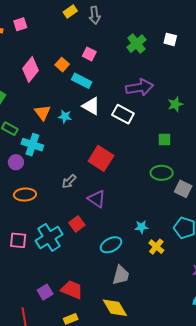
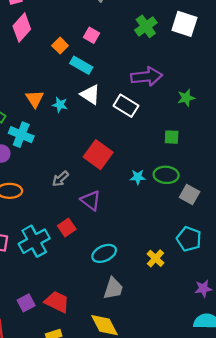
white square: (170, 39) -> (184, 24), size x1.6
pink diamond: (30, 69) -> (22, 28), moved
cyan star: (141, 227) -> (138, 177), moved

